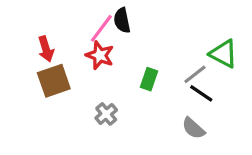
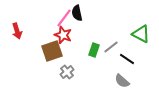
red arrow: (46, 49) -> (17, 31), moved
gray line: (195, 74) -> (111, 47), moved
brown square: (54, 81) -> (52, 51), moved

